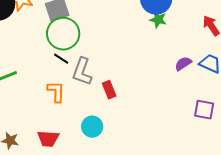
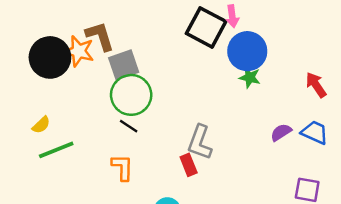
gray L-shape: (82, 72) -> (200, 142), moved

